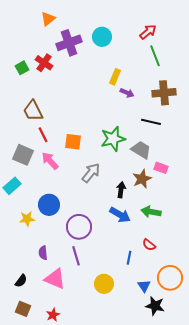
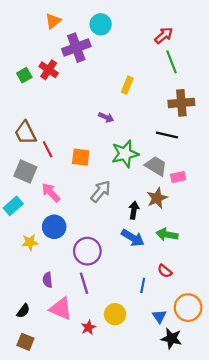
cyan circle: (102, 37) -> (101, 24), moved
purple arrow: (127, 93) -> (106, 117), moved
brown trapezoid: (33, 111) -> (25, 133), moved
pink arrow: (50, 161) -> (51, 193), moved
pink rectangle: (161, 168) -> (178, 177), moved, turned -32
red star: (53, 315) -> (88, 327), moved

